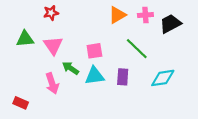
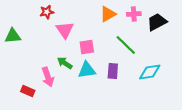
green triangle: (25, 39) -> (13, 36), moved
pink triangle: (53, 45) -> (65, 30), moved
red rectangle: (21, 103) -> (28, 91), moved

